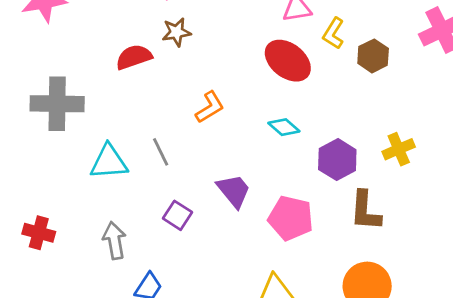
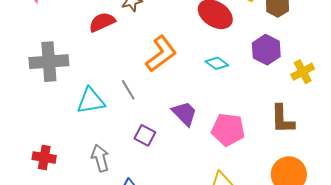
orange L-shape: (210, 107) -> (161, 54), size x1.5
purple hexagon: (337, 160) -> (266, 50), moved

